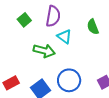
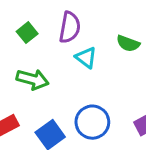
green semicircle: (93, 27) -> (128, 43), turned -49
green arrow: (44, 51) -> (33, 79), moved

